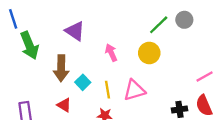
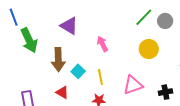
gray circle: (184, 20) -> (165, 21), moved
yellow circle: (149, 53) -> (149, 49), moved
pink triangle: (134, 90) -> (133, 85), moved

